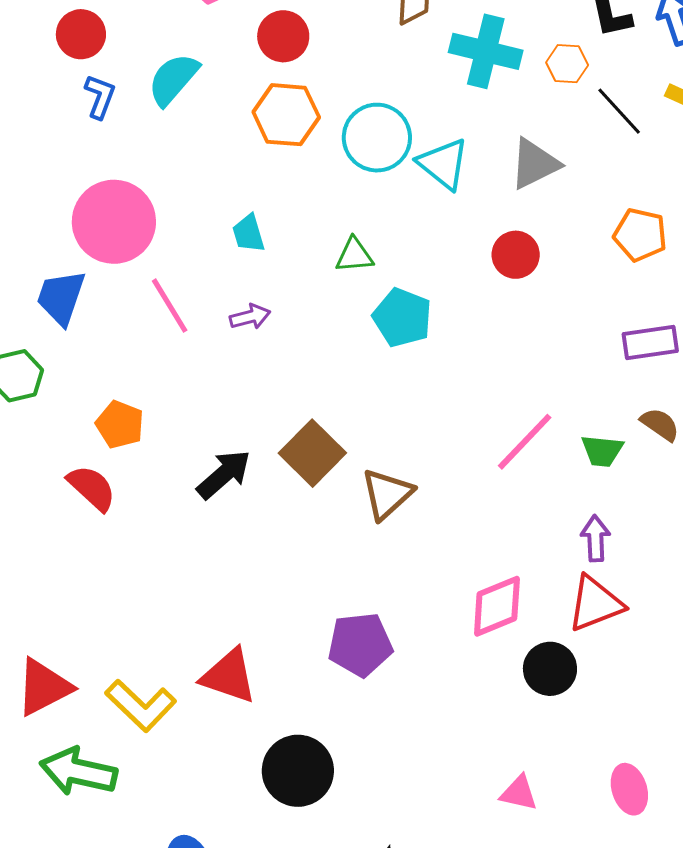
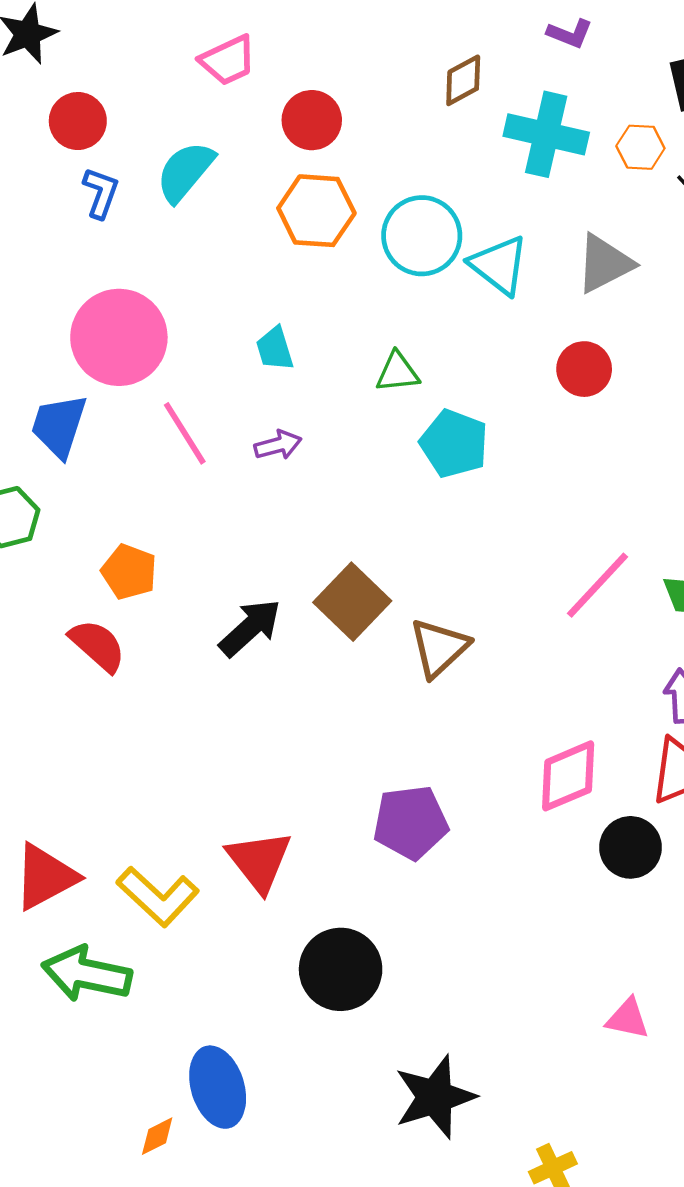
red triangle: (229, 676) -> (259, 861), turned 34
pink triangle: (519, 793) -> (628, 1019), moved

